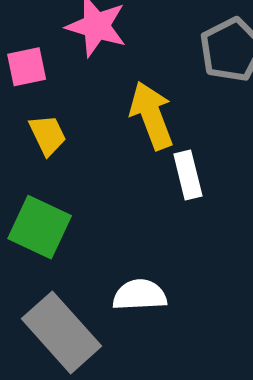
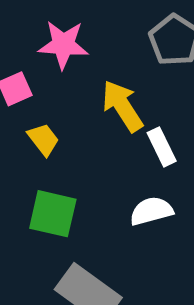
white semicircle: (140, 295) -> (151, 211), moved

